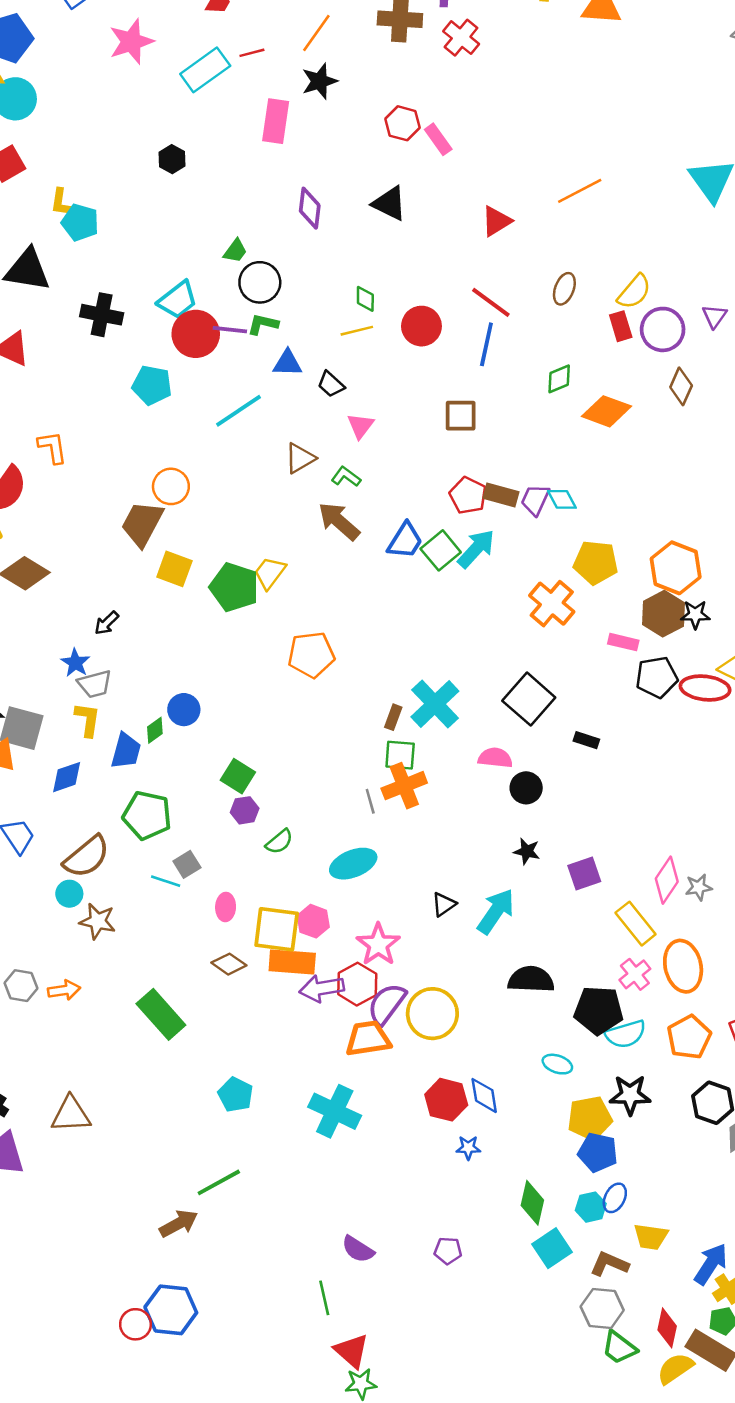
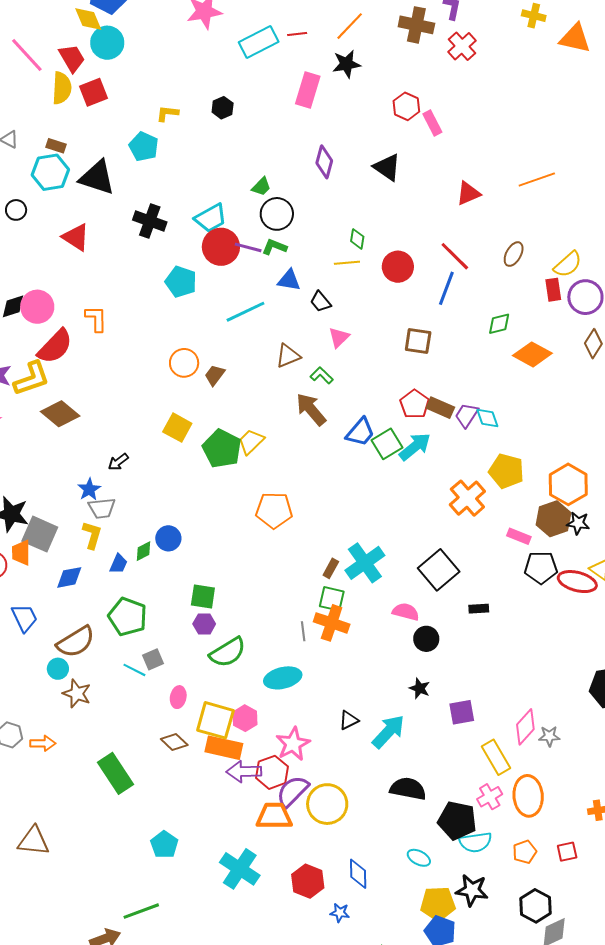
yellow L-shape: (61, 202) -> (167, 113), moved, turned 80
brown trapezoid: (142, 524) -> (215, 375), moved, size x0.6
black rectangle: (586, 740) -> (479, 609), turned -30
blue trapezoid: (126, 751) -> (119, 564), size x0.7
green square: (238, 776) -> (203, 597), turned -32
orange cross: (404, 786) -> (332, 623), turned 32
green semicircle: (279, 842) -> (228, 652), size x1.6
orange pentagon: (689, 1037) -> (525, 852), size x0.7
red hexagon: (446, 1100) -> (308, 881), moved

